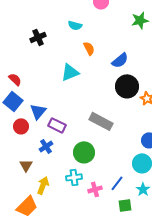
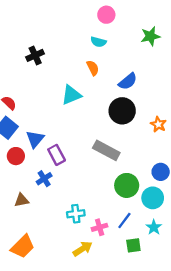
cyan semicircle: (75, 25) -> (98, 42), moved
black circle: (127, 86) -> (122, 111), moved
purple rectangle: (57, 125) -> (57, 155), turned 36
green circle: (84, 152) -> (127, 185), moved
brown triangle: (26, 165) -> (22, 200), turned 48
yellow arrow: (43, 185) -> (83, 249), moved, turned 36

